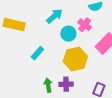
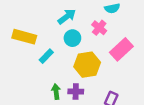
yellow rectangle: (14, 25) -> (24, 37), moved
cyan circle: (68, 34) -> (72, 38), moved

